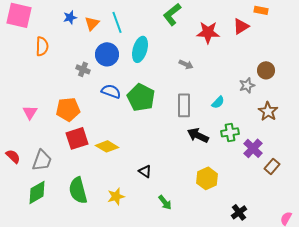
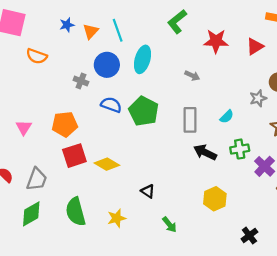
red triangle: (241, 26) -> (255, 46), moved
orange semicircle: (42, 46) -> (37, 56), turned 108

